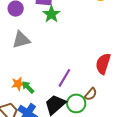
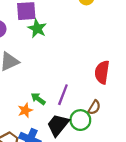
orange star: (18, 84) -> (25, 110), moved
green arrow: (28, 87) -> (38, 99), moved

